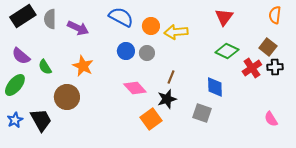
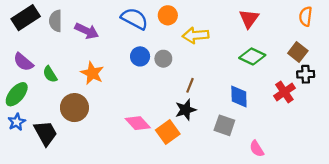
orange circle: (151, 26) -> (168, 15), moved
red cross: (252, 68) -> (284, 92), moved
pink diamond: (135, 88) -> (138, 123), moved
pink semicircle: (271, 119) -> (257, 149), moved
blue star: (15, 120) -> (17, 122), moved

